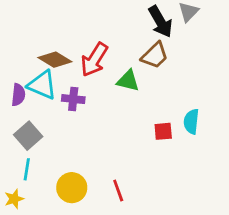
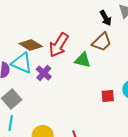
black arrow: (160, 22) -> (106, 18), size x0.7
purple cross: (73, 99) -> (44, 73), turned 35

